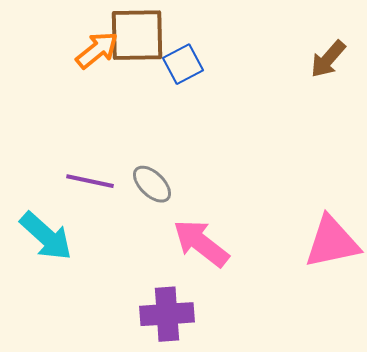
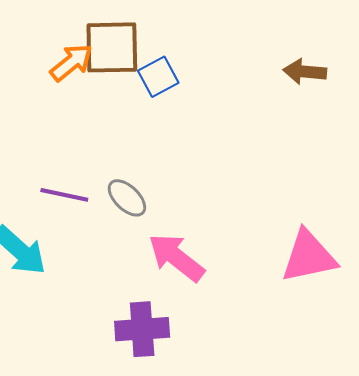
brown arrow: (328, 59) -> (305, 72), turned 54

